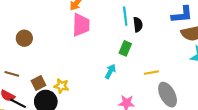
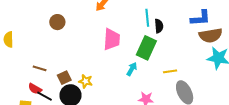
pink trapezoid: (81, 25) -> (112, 39), moved
brown circle: (24, 38) -> (57, 22), moved
green rectangle: (125, 48) -> (146, 48), size x1.6

